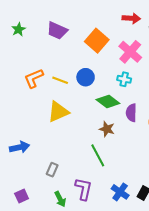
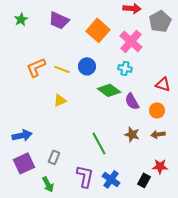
yellow triangle: (58, 112) -> (60, 100), size x0.6
purple semicircle: (131, 113) -> (132, 101), turned -30
brown star: (107, 129) -> (132, 134), moved
blue cross: (120, 192) -> (111, 179), moved
purple square: (22, 196) -> (24, 163), moved, size x1.5
green arrow: (60, 199) -> (48, 184), moved

